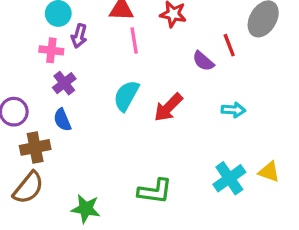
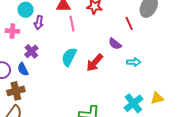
pink cross: (51, 50) -> (12, 31), moved
purple semicircle: (203, 61) -> (115, 44), moved
blue semicircle: (62, 120) -> (23, 69), moved
yellow triangle: (269, 172) -> (157, 98), turned -32

